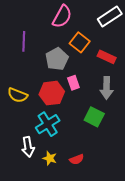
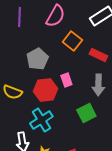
purple line: (24, 41) -> (19, 17), moved
gray pentagon: (57, 59) -> (37, 59), moved
green square: (94, 117) -> (86, 113), turned 36

